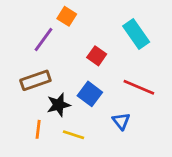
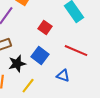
blue triangle: (121, 121) -> (63, 76), turned -32
yellow line: (74, 135) -> (28, 86), turned -70

